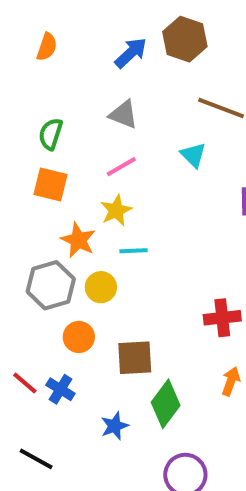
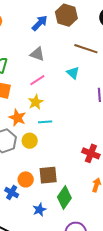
red cross: (222, 318) -> (91, 153), turned 30
orange circle: (79, 337) -> (26, 179), moved

